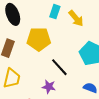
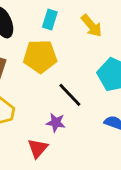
cyan rectangle: (55, 12) -> (50, 19), moved

